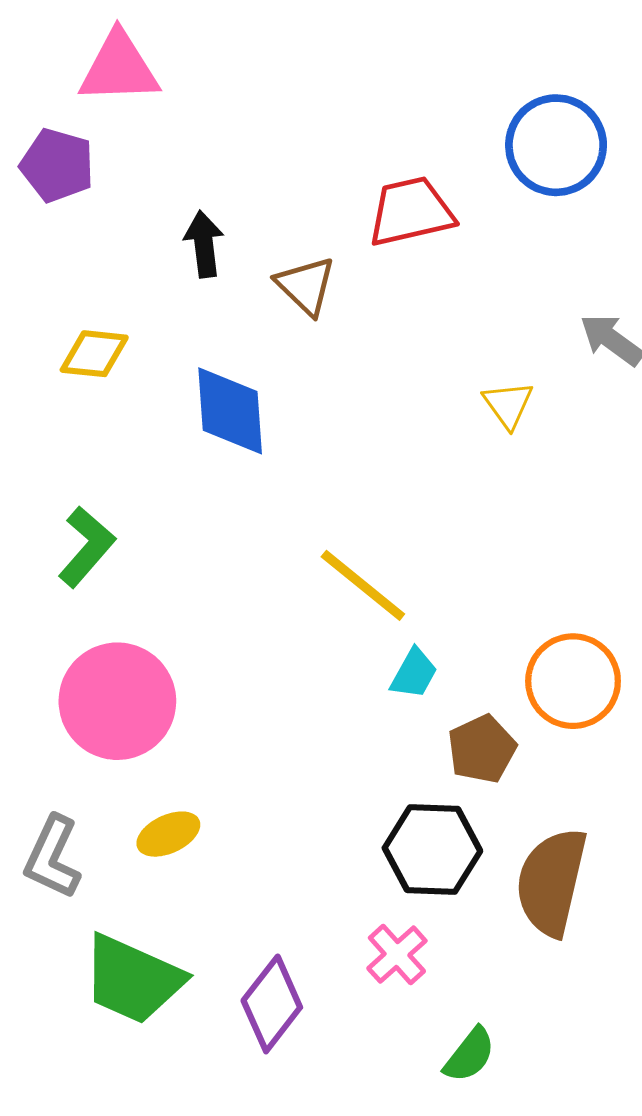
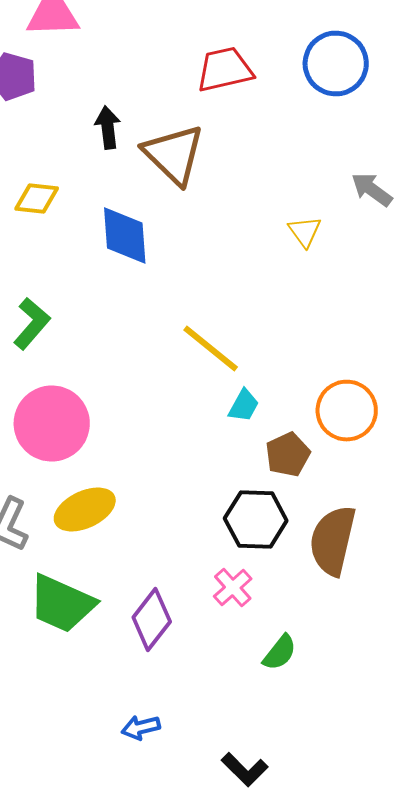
red trapezoid: (411, 212) -> (225, 70), moved
brown triangle: (306, 286) -> (174, 154), size x1.6
yellow ellipse: (168, 834) -> (85, 510), size x1.5

